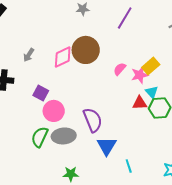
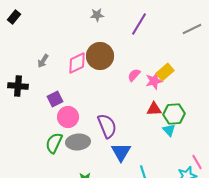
cyan triangle: (152, 92) -> (169, 130), moved
purple square: (41, 93) -> (55, 99), turned 35

